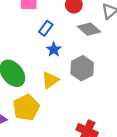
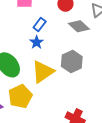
blue star: (54, 49) -> (37, 42), moved
yellow triangle: (50, 80) -> (43, 72), size x1.4

